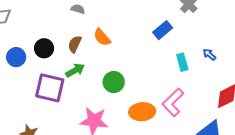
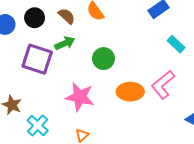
brown semicircle: (75, 44) -> (67, 16), turned 102
cyan rectangle: (182, 62) -> (176, 44), turned -36

